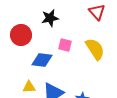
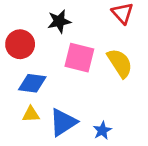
pink square: (65, 45) -> (79, 58), size x1.6
blue diamond: (42, 60) -> (32, 83), moved

